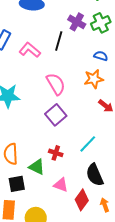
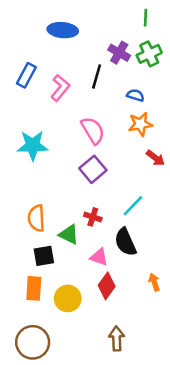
pink L-shape: (30, 50) -> (60, 88), turned 90
blue semicircle: (101, 56) -> (135, 95), moved
black semicircle: (95, 175) -> (125, 242), moved
red diamond: (82, 200) -> (107, 286), moved

